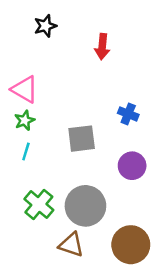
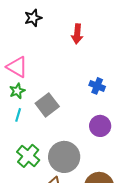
gray square: (82, 139) -> (47, 105), moved, turned -30

